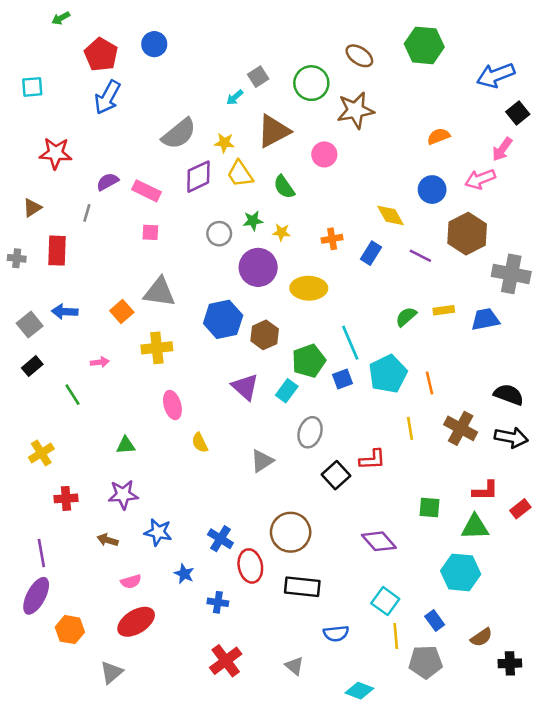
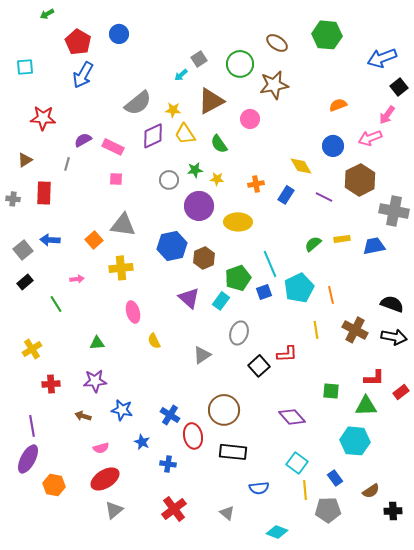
gray triangle: (111, 672) -> (114, 510), moved

